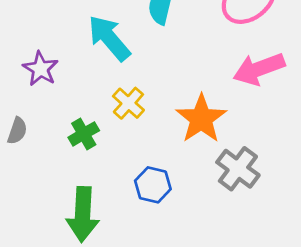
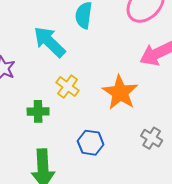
green cross: (84, 134) -> (38, 111), turned 35
gray cross: (238, 169) -> (152, 138), moved, size x0.7

